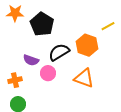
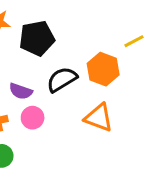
black pentagon: (42, 24) -> (37, 38), turned 30
pink circle: (48, 73) -> (33, 118), moved

